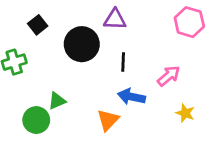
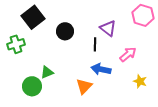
purple triangle: (115, 19) -> (108, 28), moved, turned 36
black square: (38, 25) -> (33, 17), size x1.6
black circle: (82, 44) -> (65, 31), size x0.7

